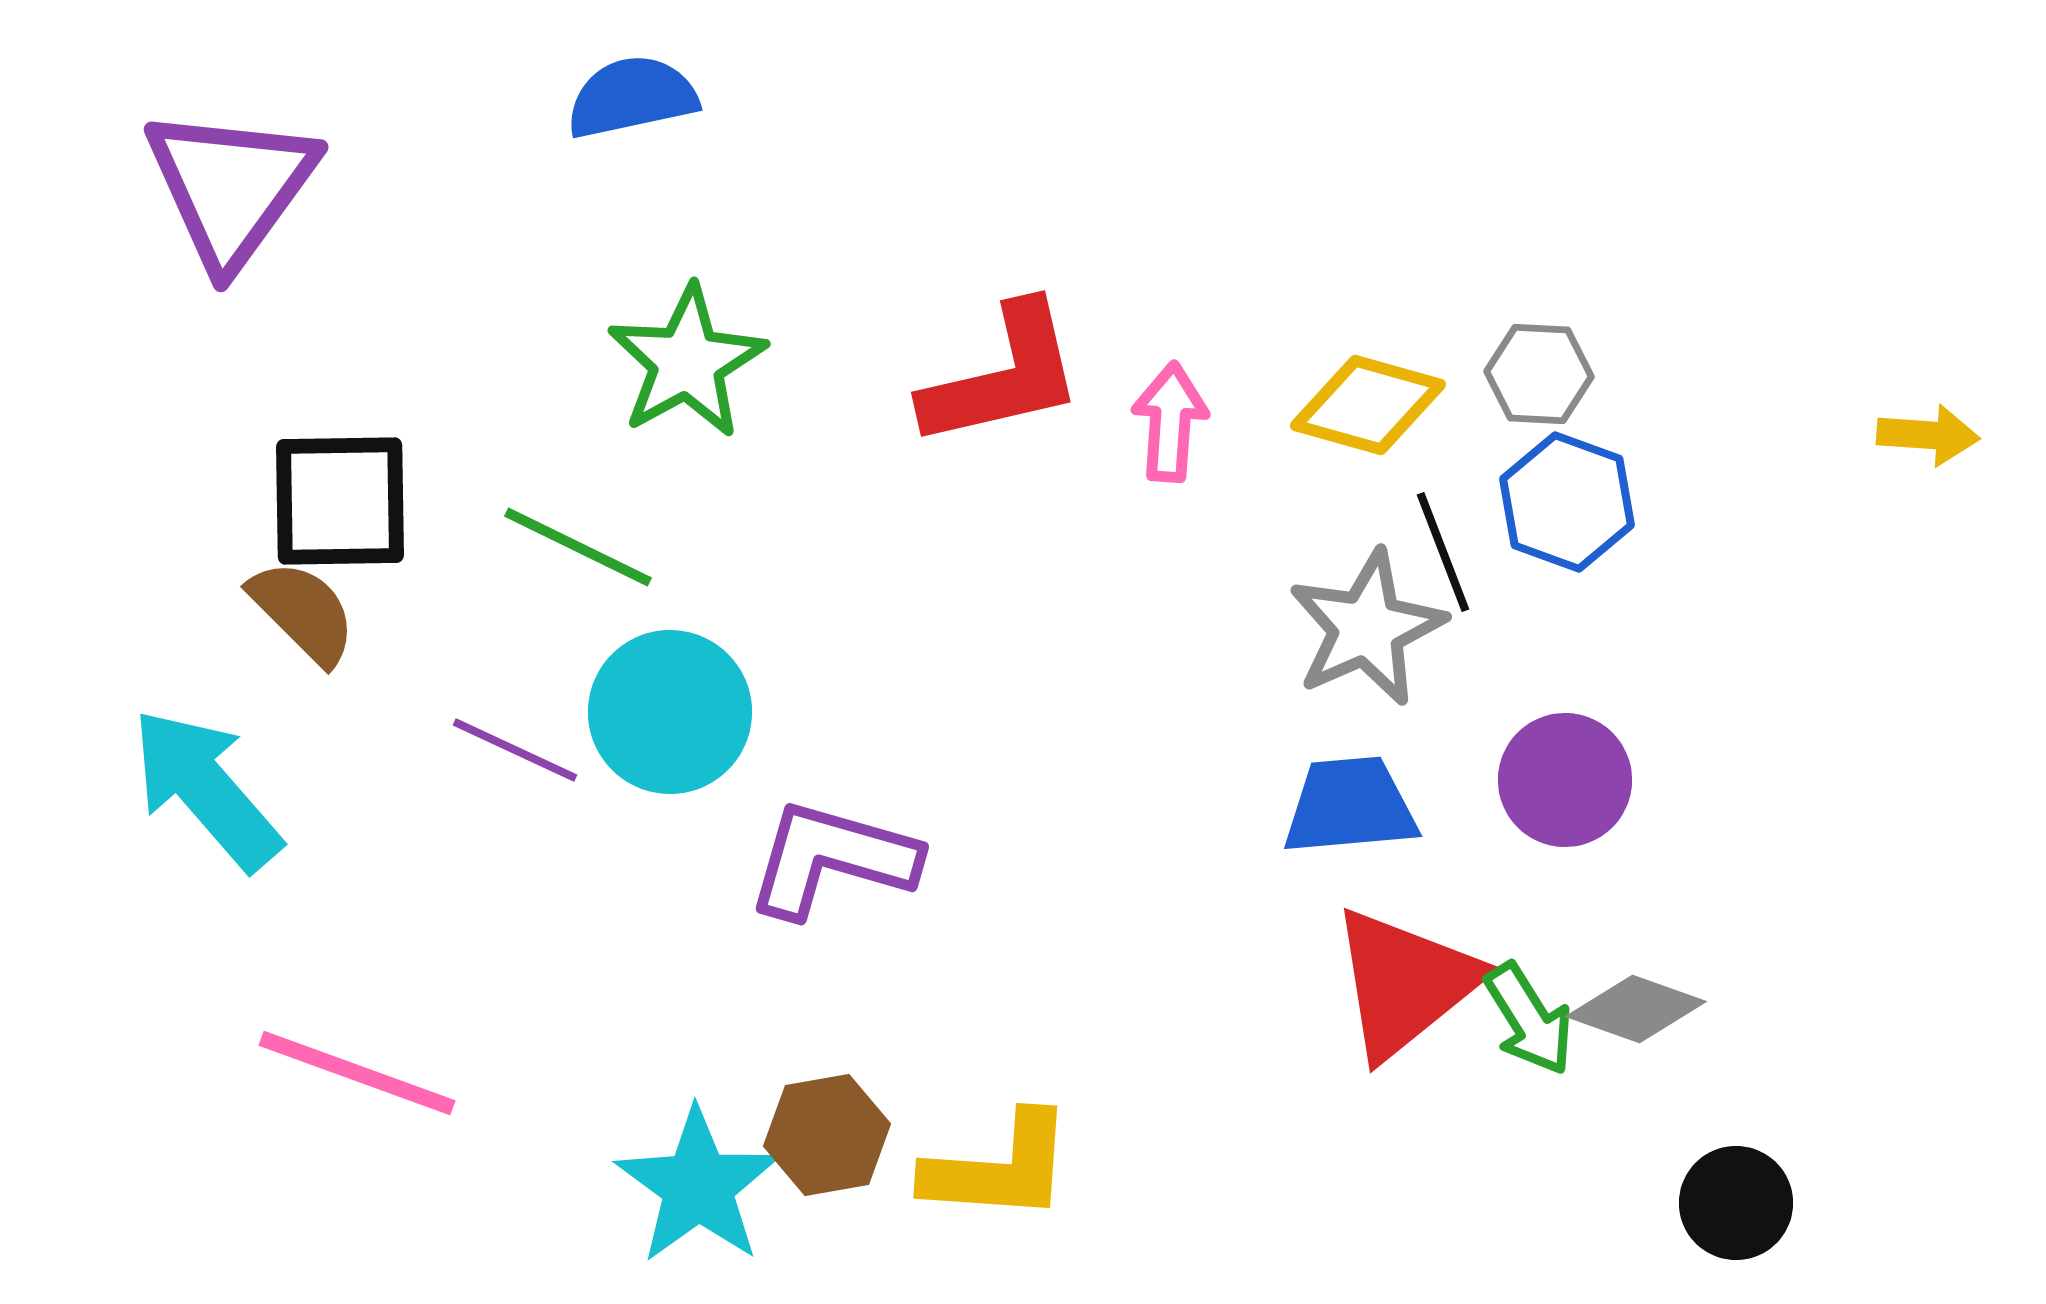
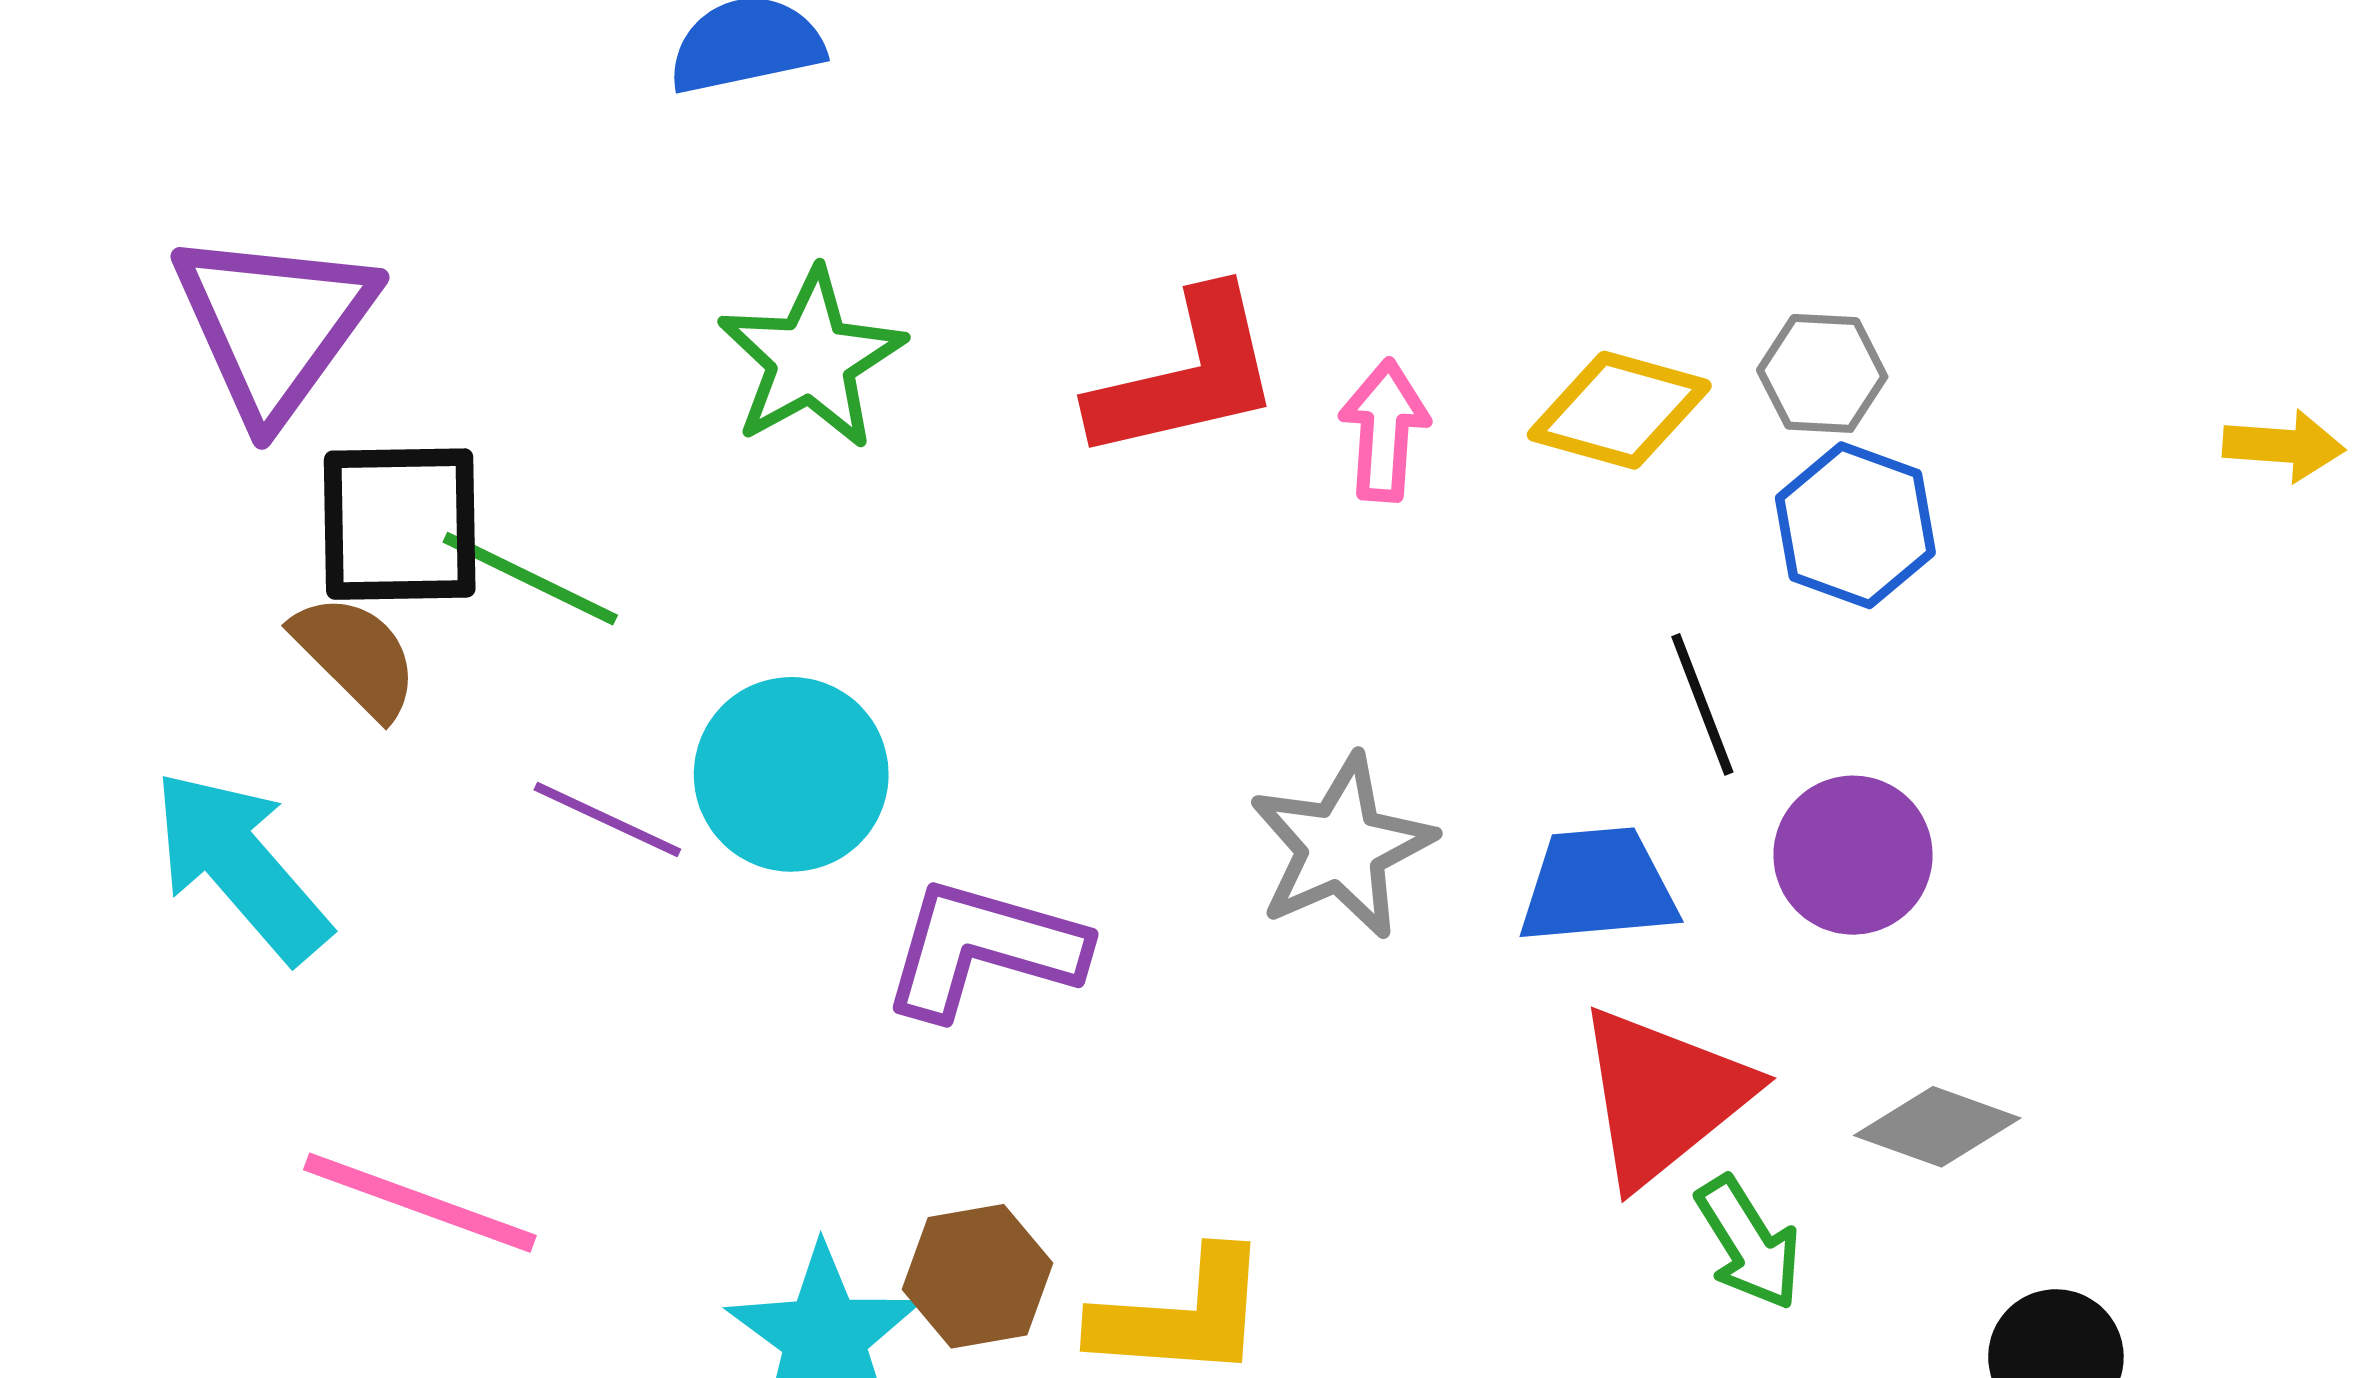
purple triangle: (231, 187) -> (274, 325), moved
green line: (578, 547) -> (530, 579), moved
black line: (1443, 552) -> (1702, 704), moved
gray star: (1367, 628) -> (1342, 847), moved
green arrow: (1529, 1019) -> (1749, 1243), moved

